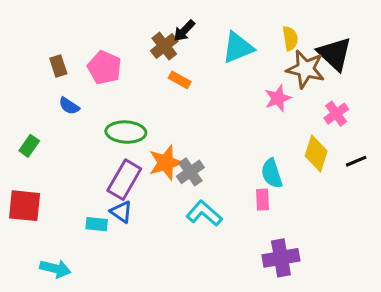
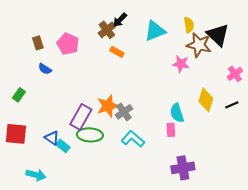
pink star: (278, 98) -> (181, 64), turned 30
pink cross: (336, 114) -> (235, 74), moved
green ellipse: (126, 132) -> (90, 135), moved
blue triangle: (121, 212) -> (52, 138), moved
cyan rectangle: (97, 224) -> (63, 146), turned 32

